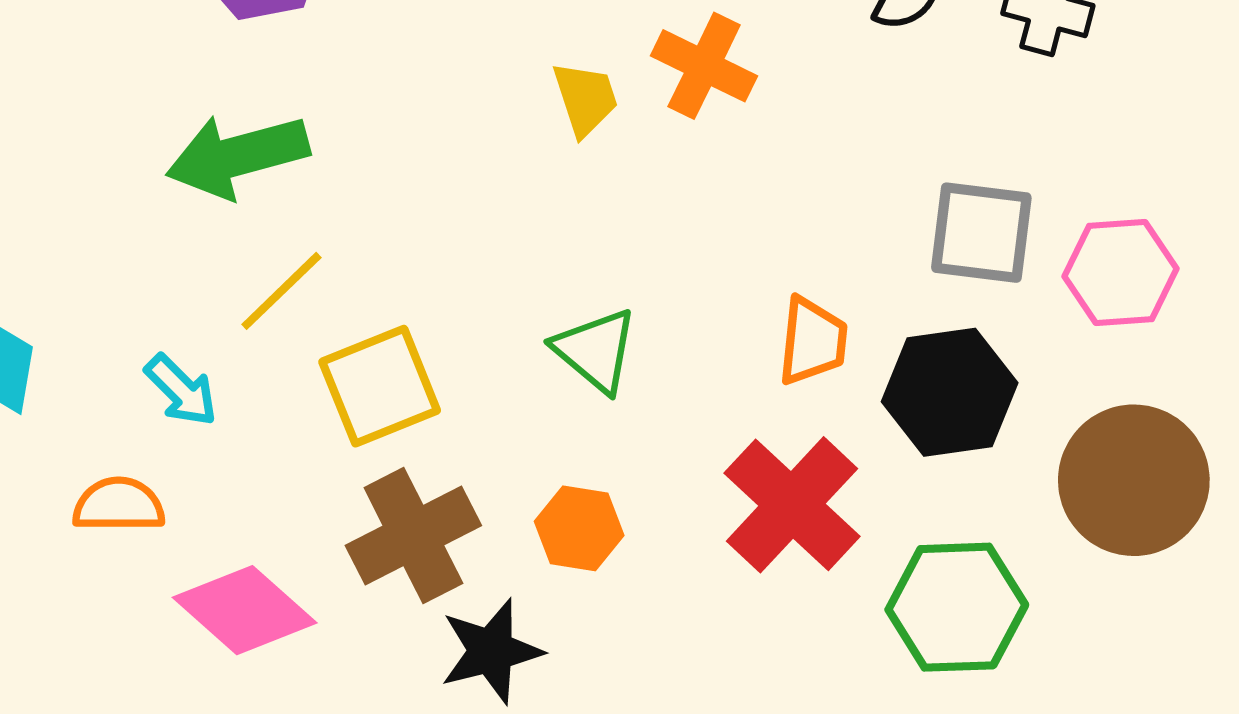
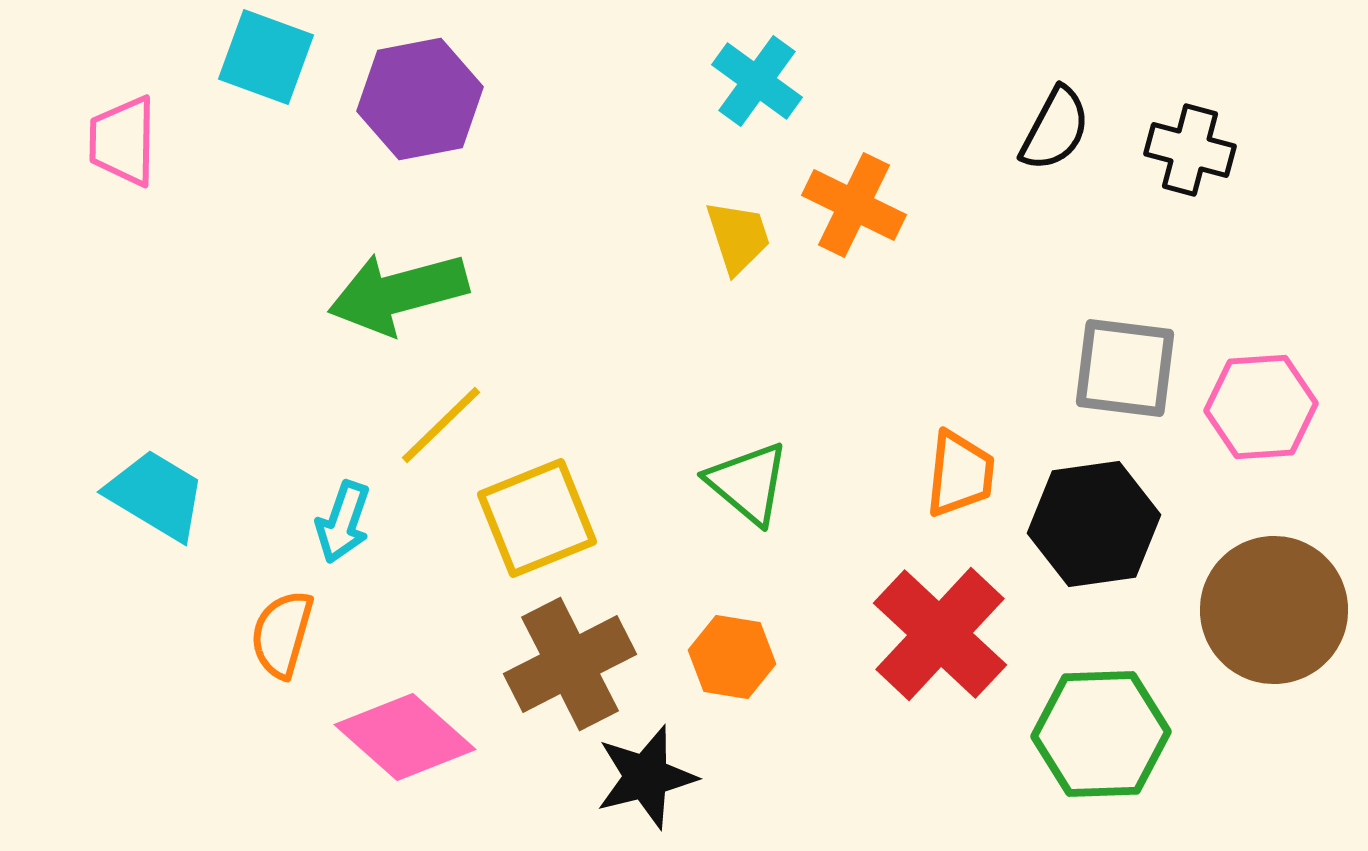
cyan arrow: (181, 390) -> (343, 522), turned 64
orange semicircle: (119, 505) -> (282, 634), turned -74

